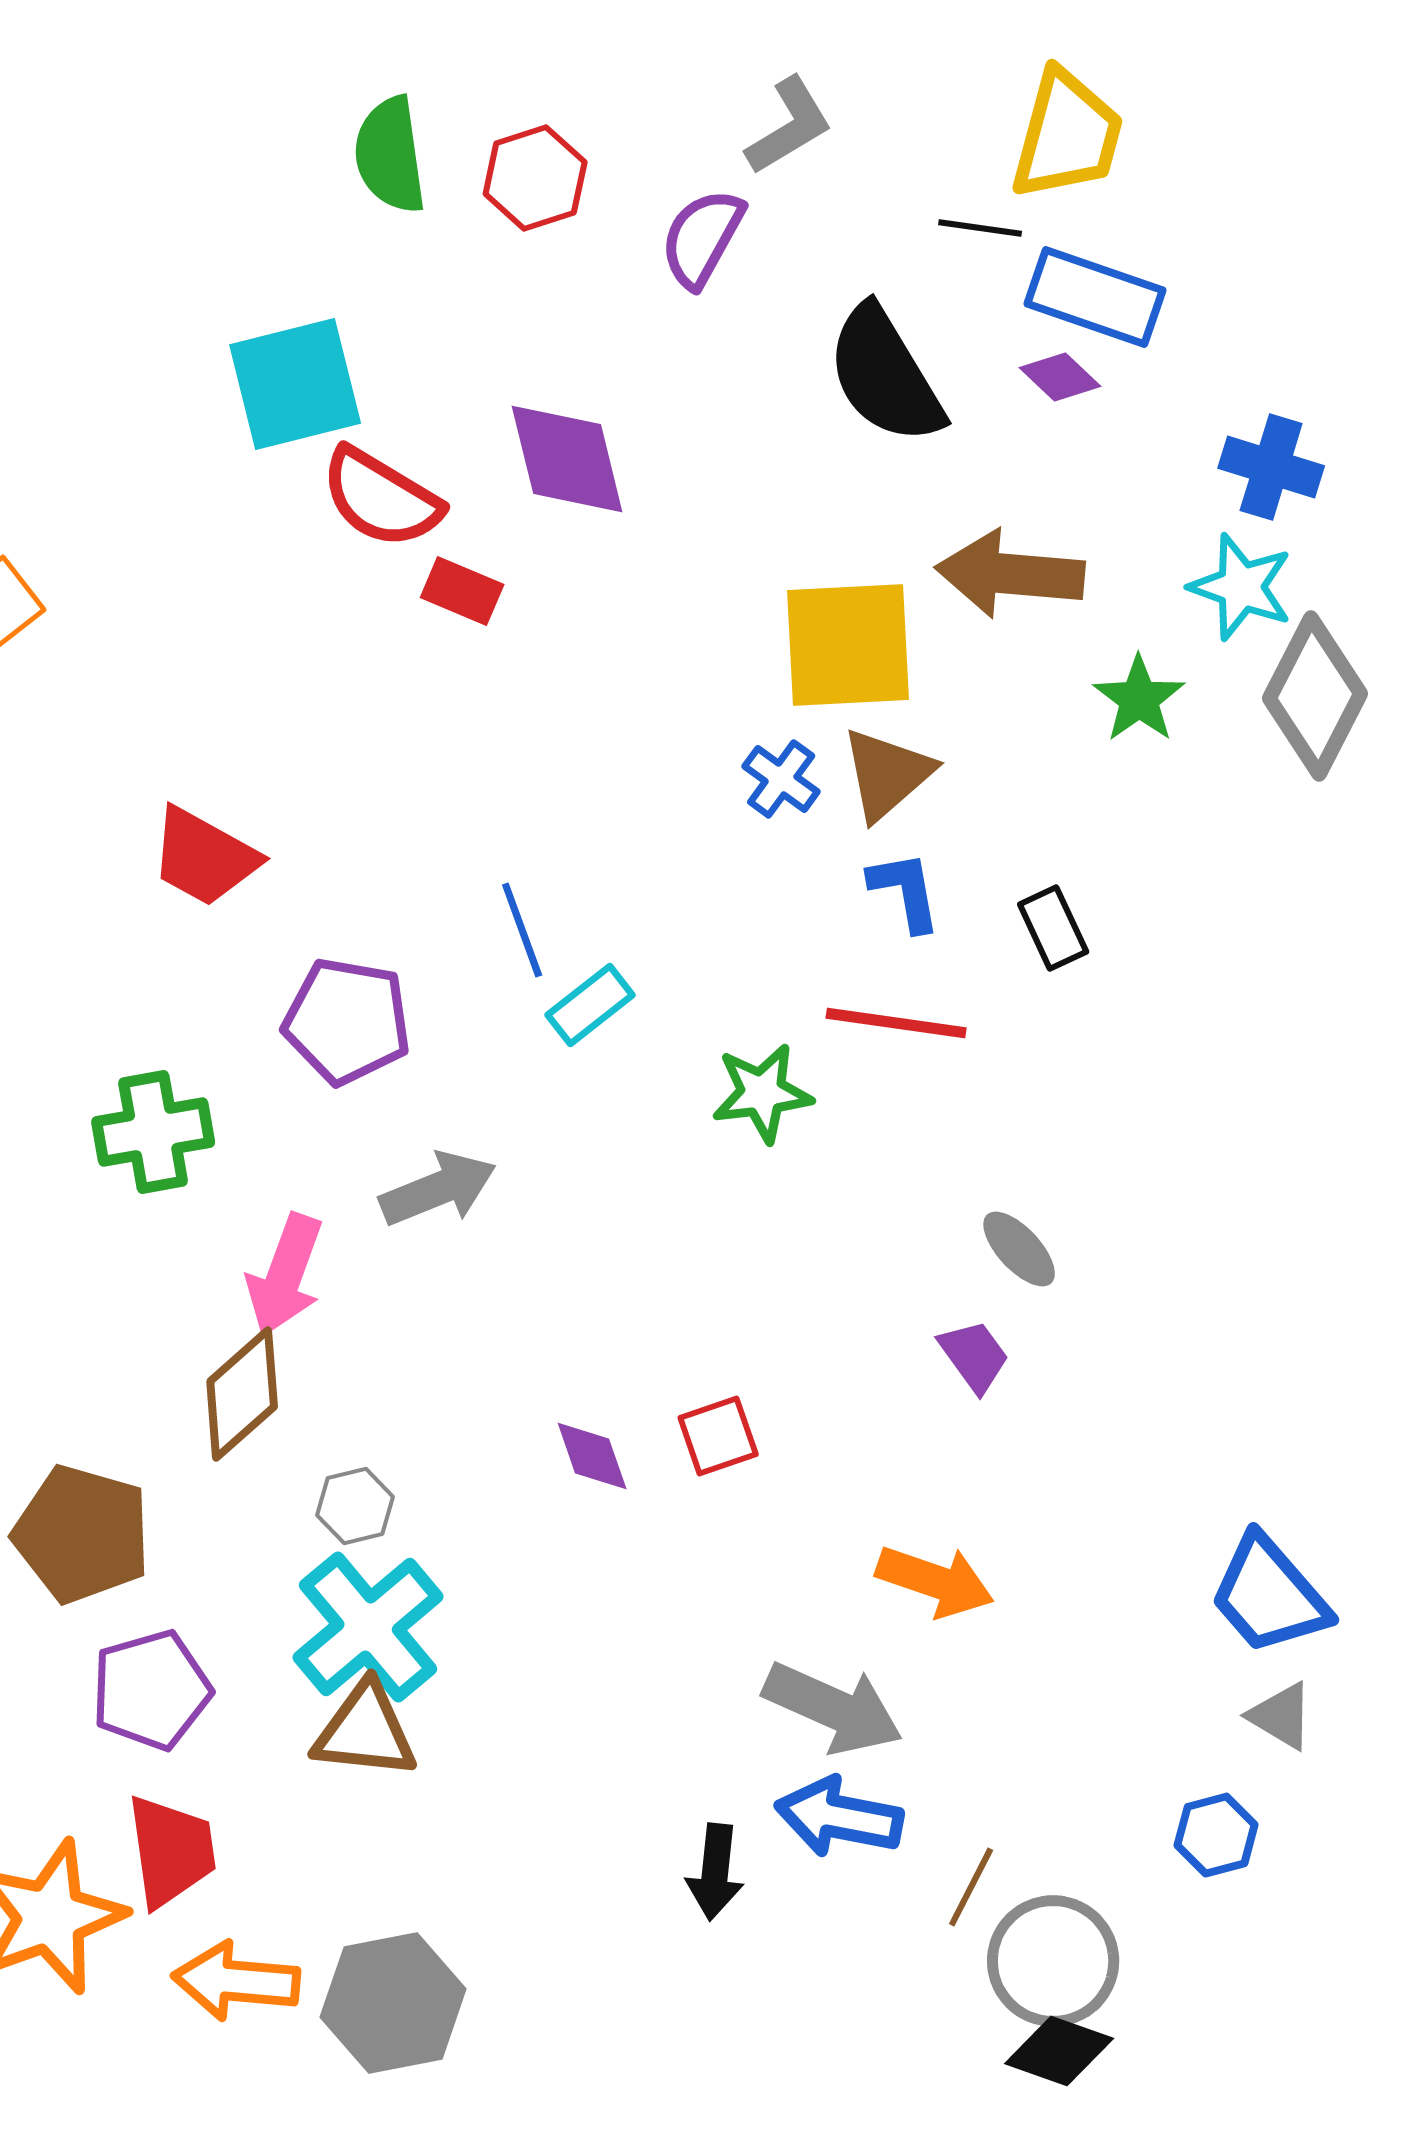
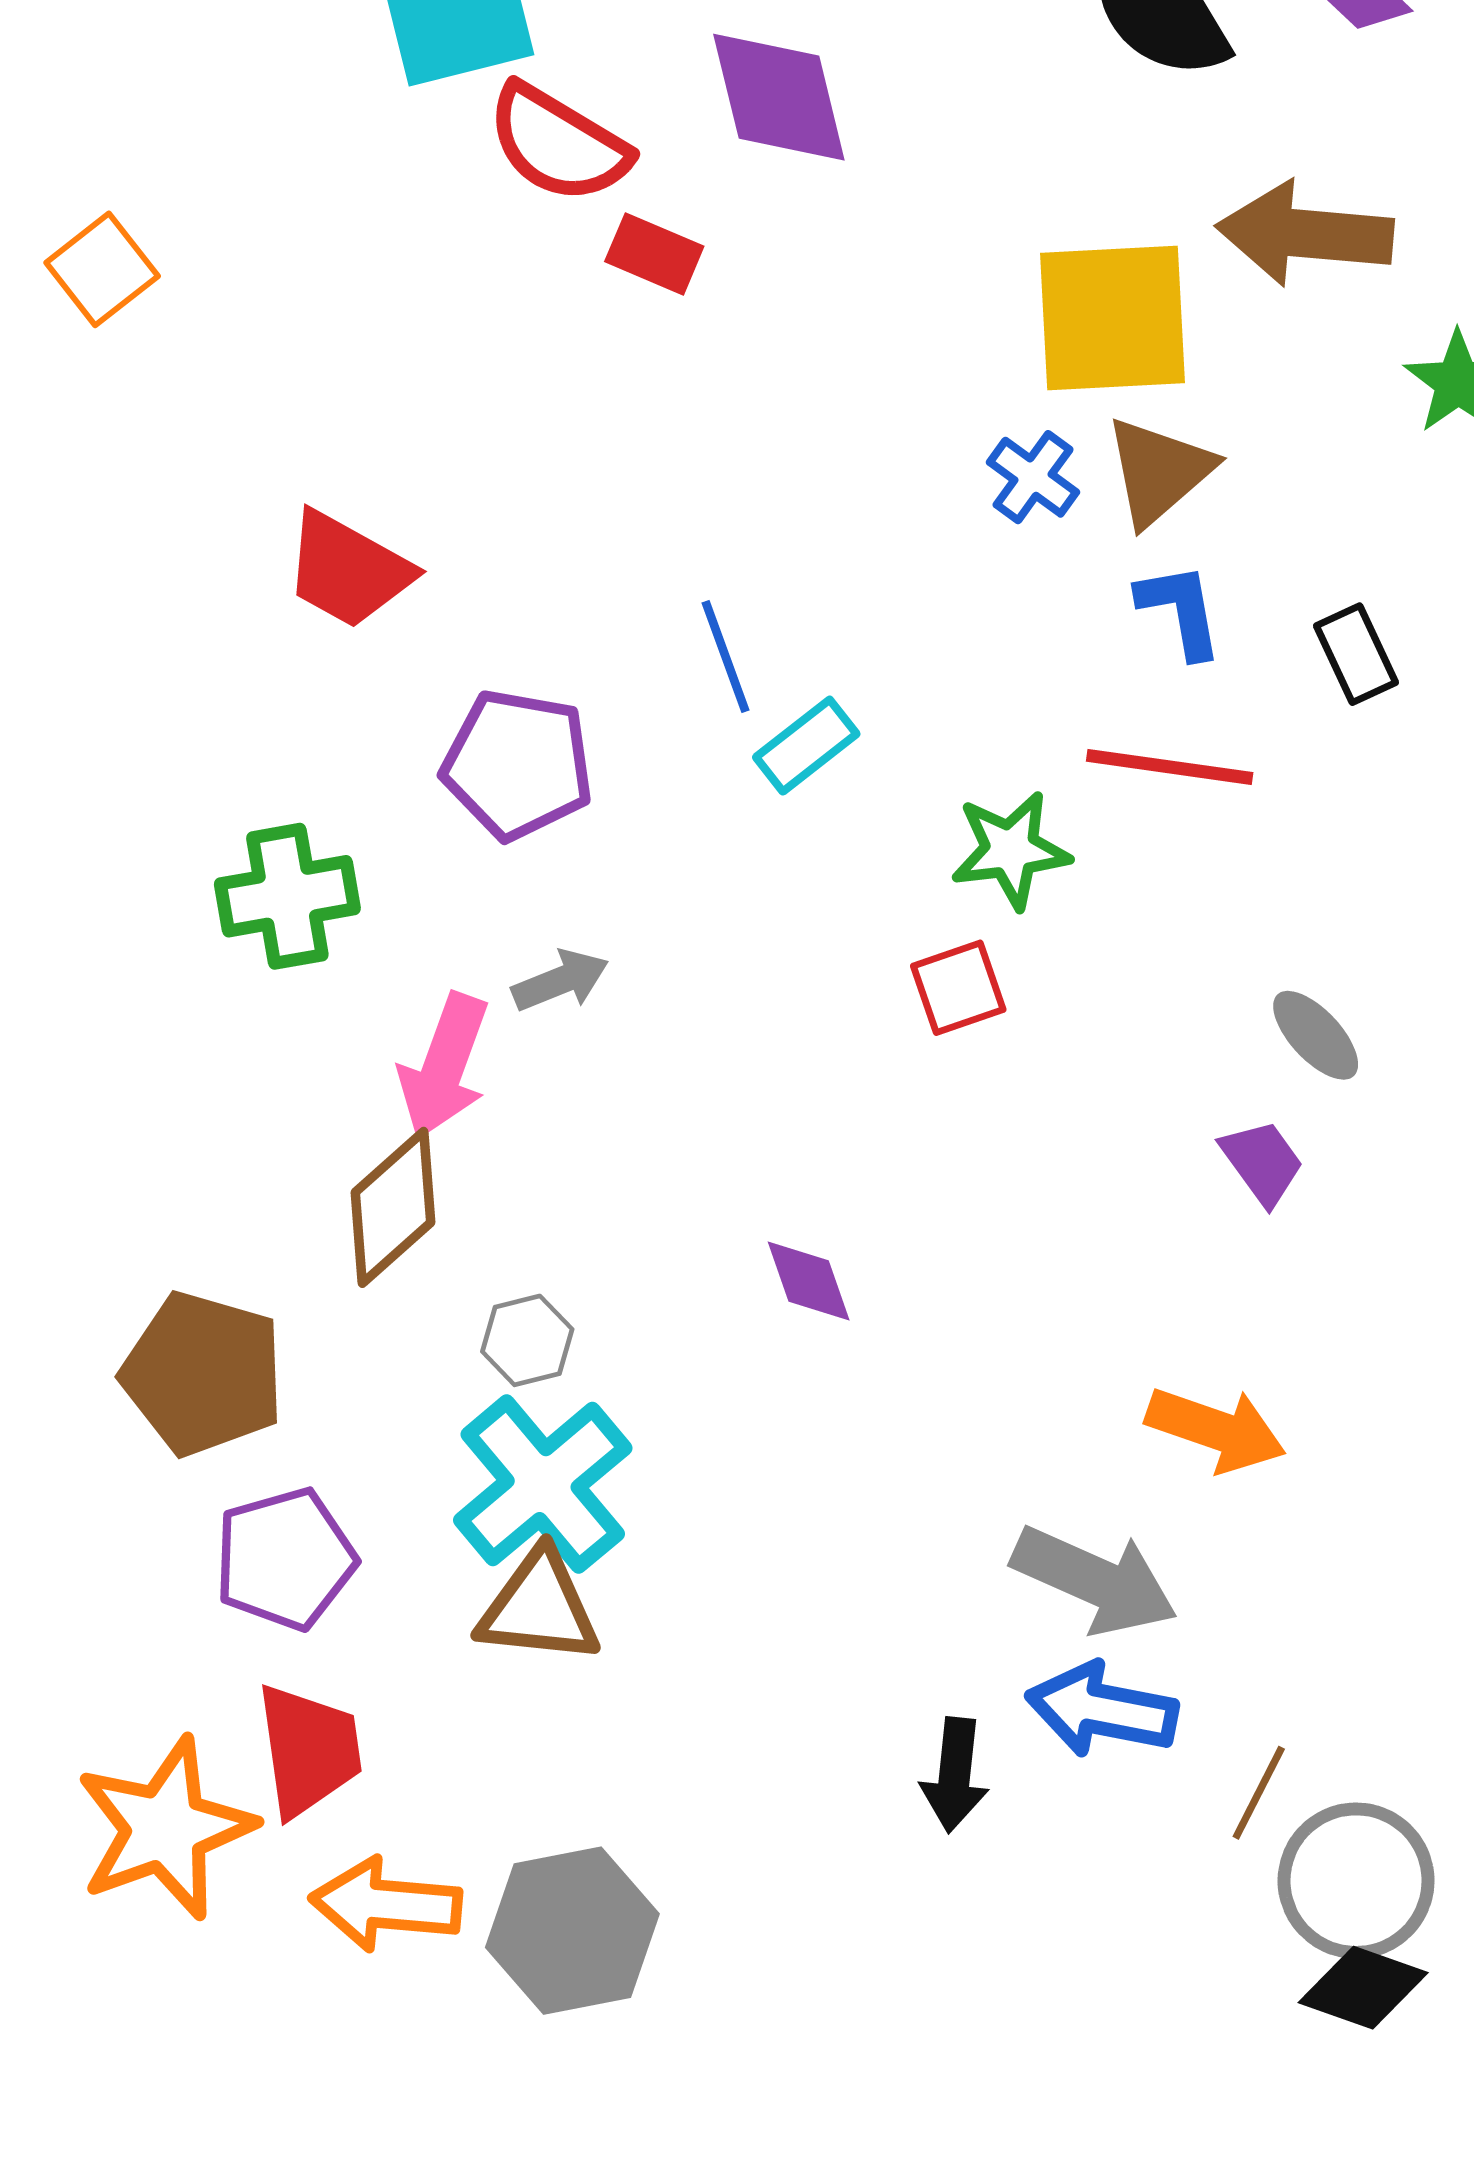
gray arrow: (438, 1189) -> (560, 981), moved, size x0.7
red square: (718, 1436) -> (958, 988), moved

